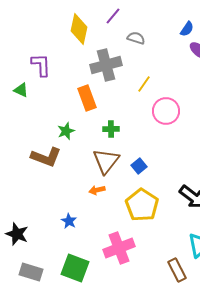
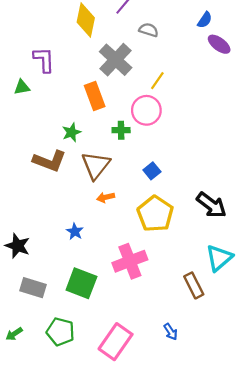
gray cross: (106, 65) -> (116, 60), turned -32
green triangle: (21, 90) -> (22, 87), turned -35
pink circle: (166, 111) -> (146, 110), moved
brown triangle: (106, 161) -> (96, 165), moved

